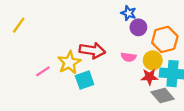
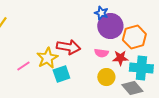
purple circle: (138, 27) -> (110, 26), size x1.6
yellow circle: (153, 60) -> (106, 77), moved
red star: (149, 77) -> (120, 58), moved

